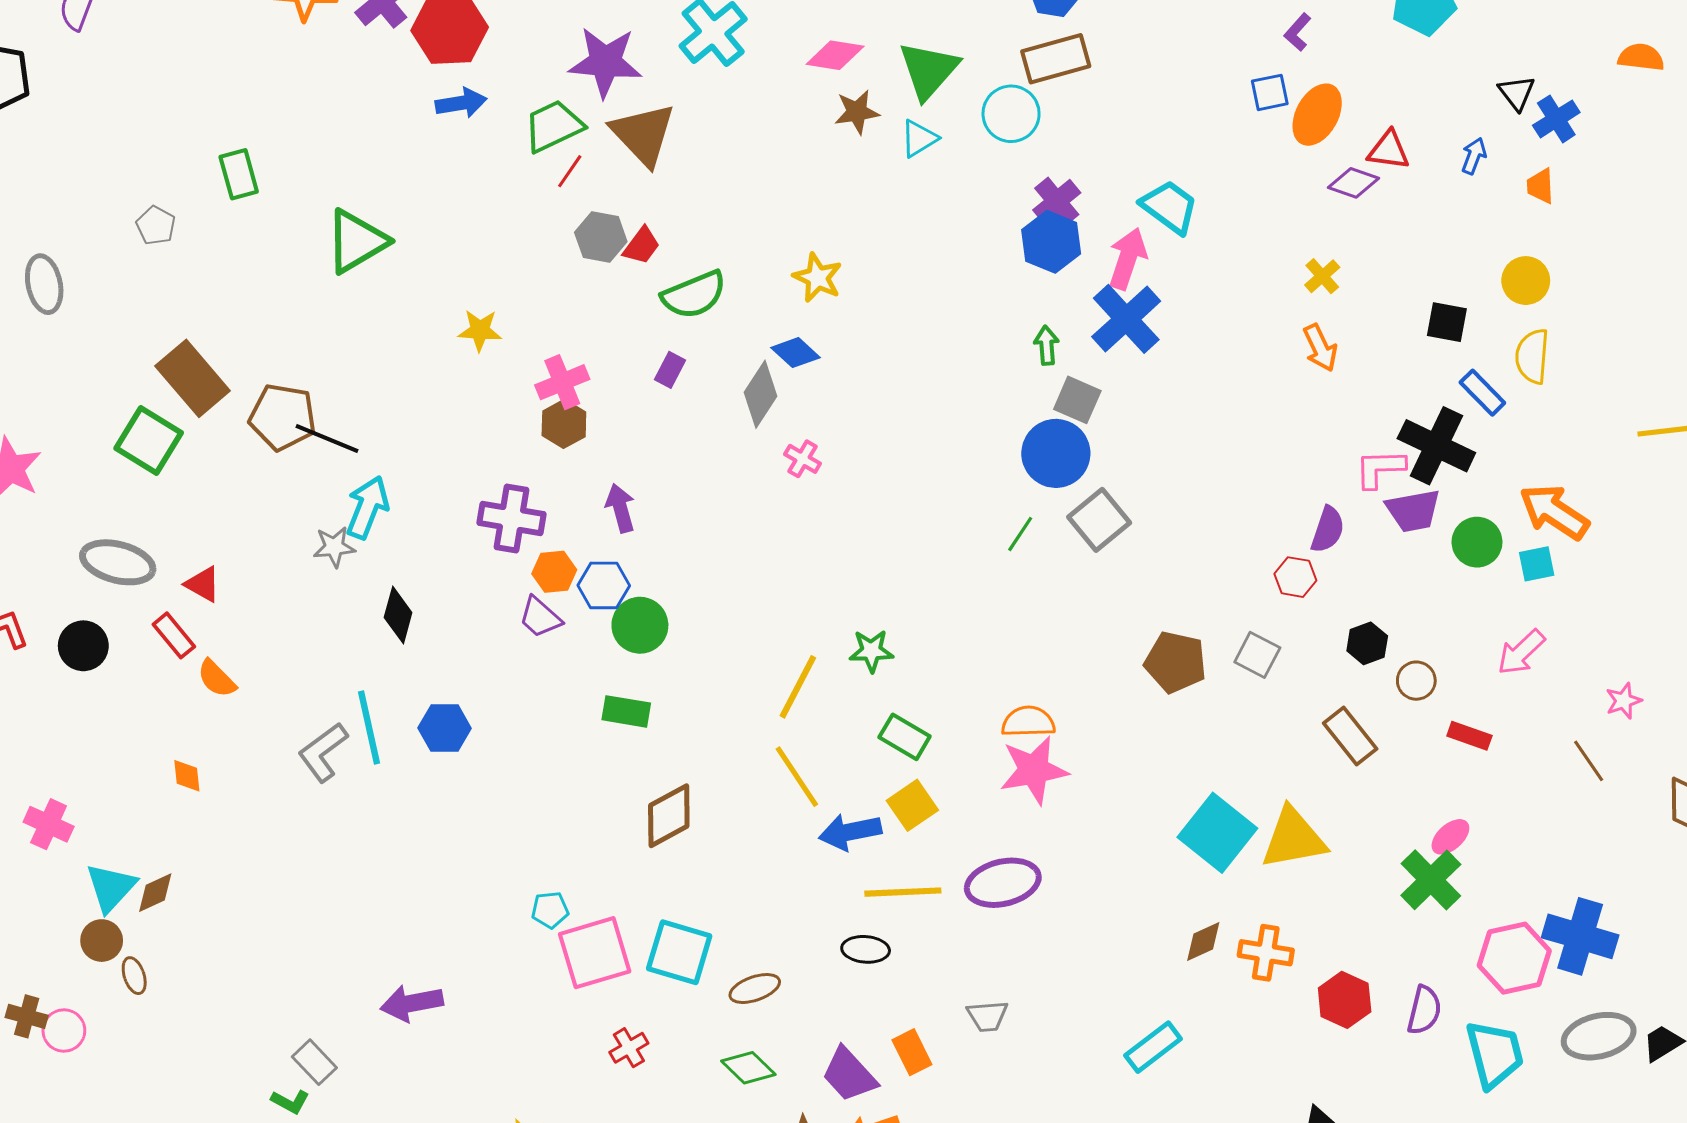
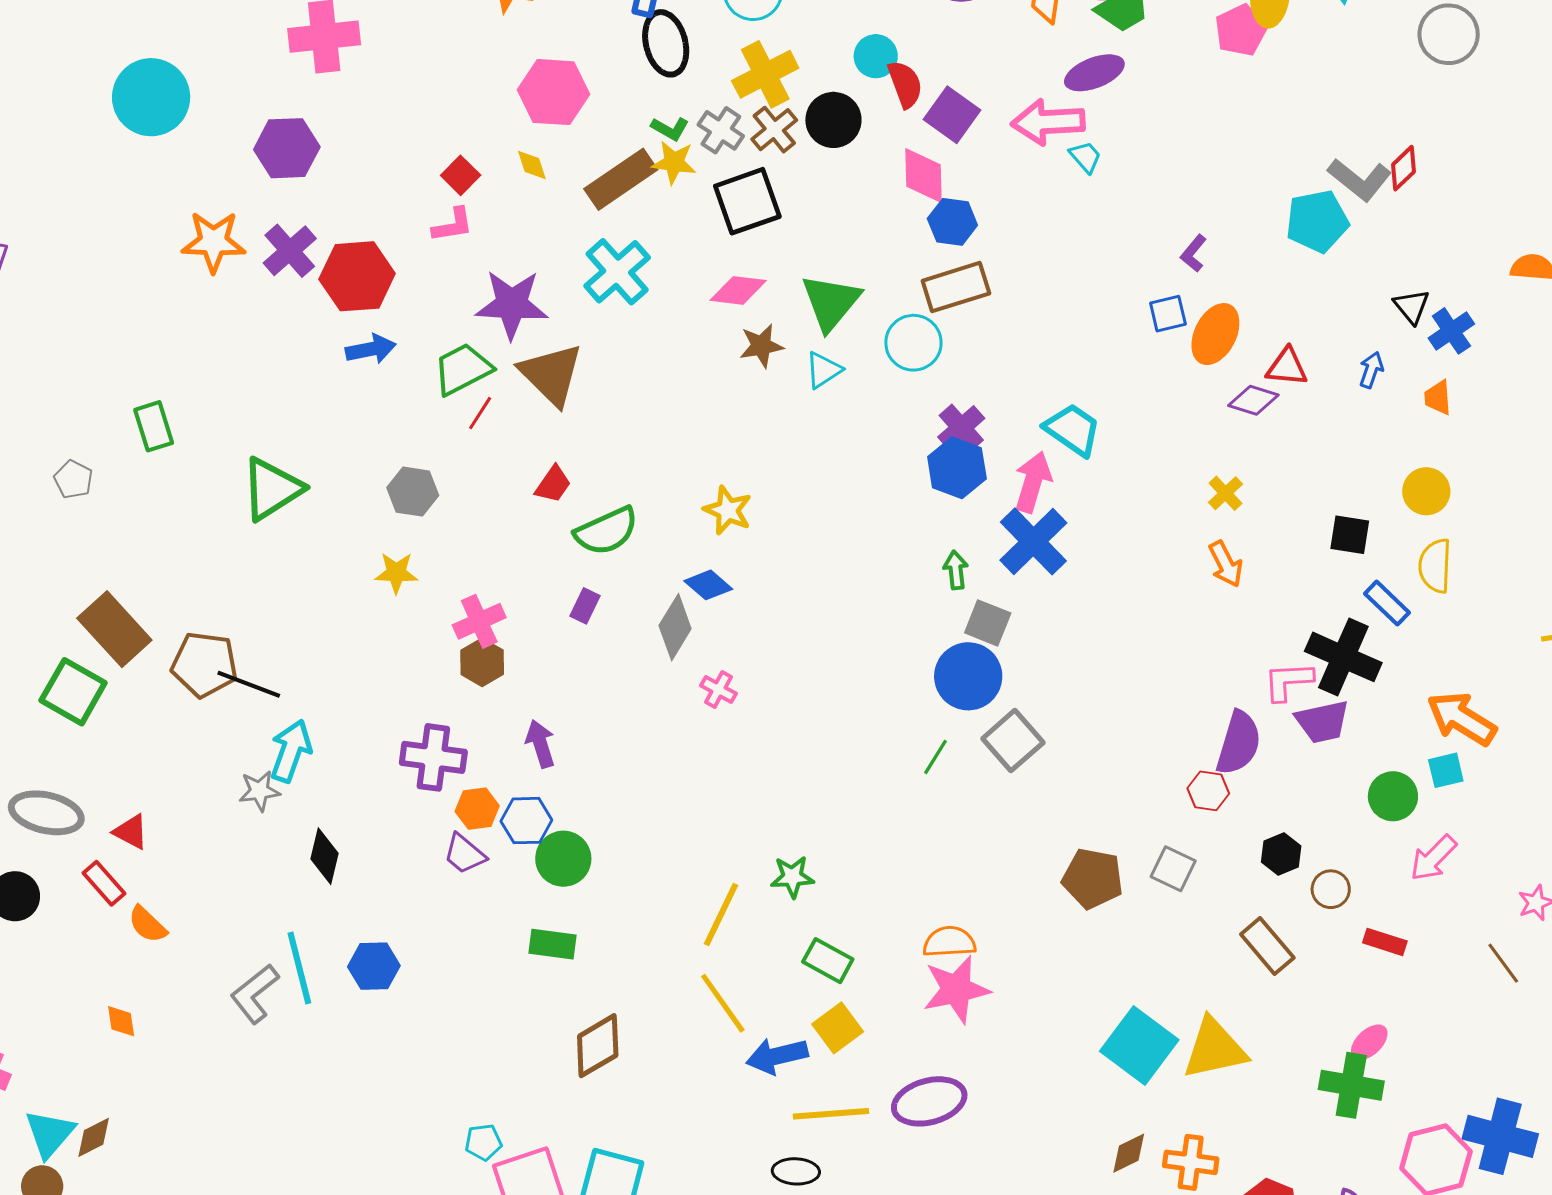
gray hexagon: (601, 237) -> (413, 492), moved
purple semicircle: (1328, 530) -> (1239, 743), size x1.4
green circle: (1477, 542) -> (1393, 796), moved
green cross: (1431, 880) -> (1351, 1085), turned -34

